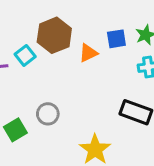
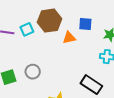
blue square: (116, 39) -> (85, 24), moved

